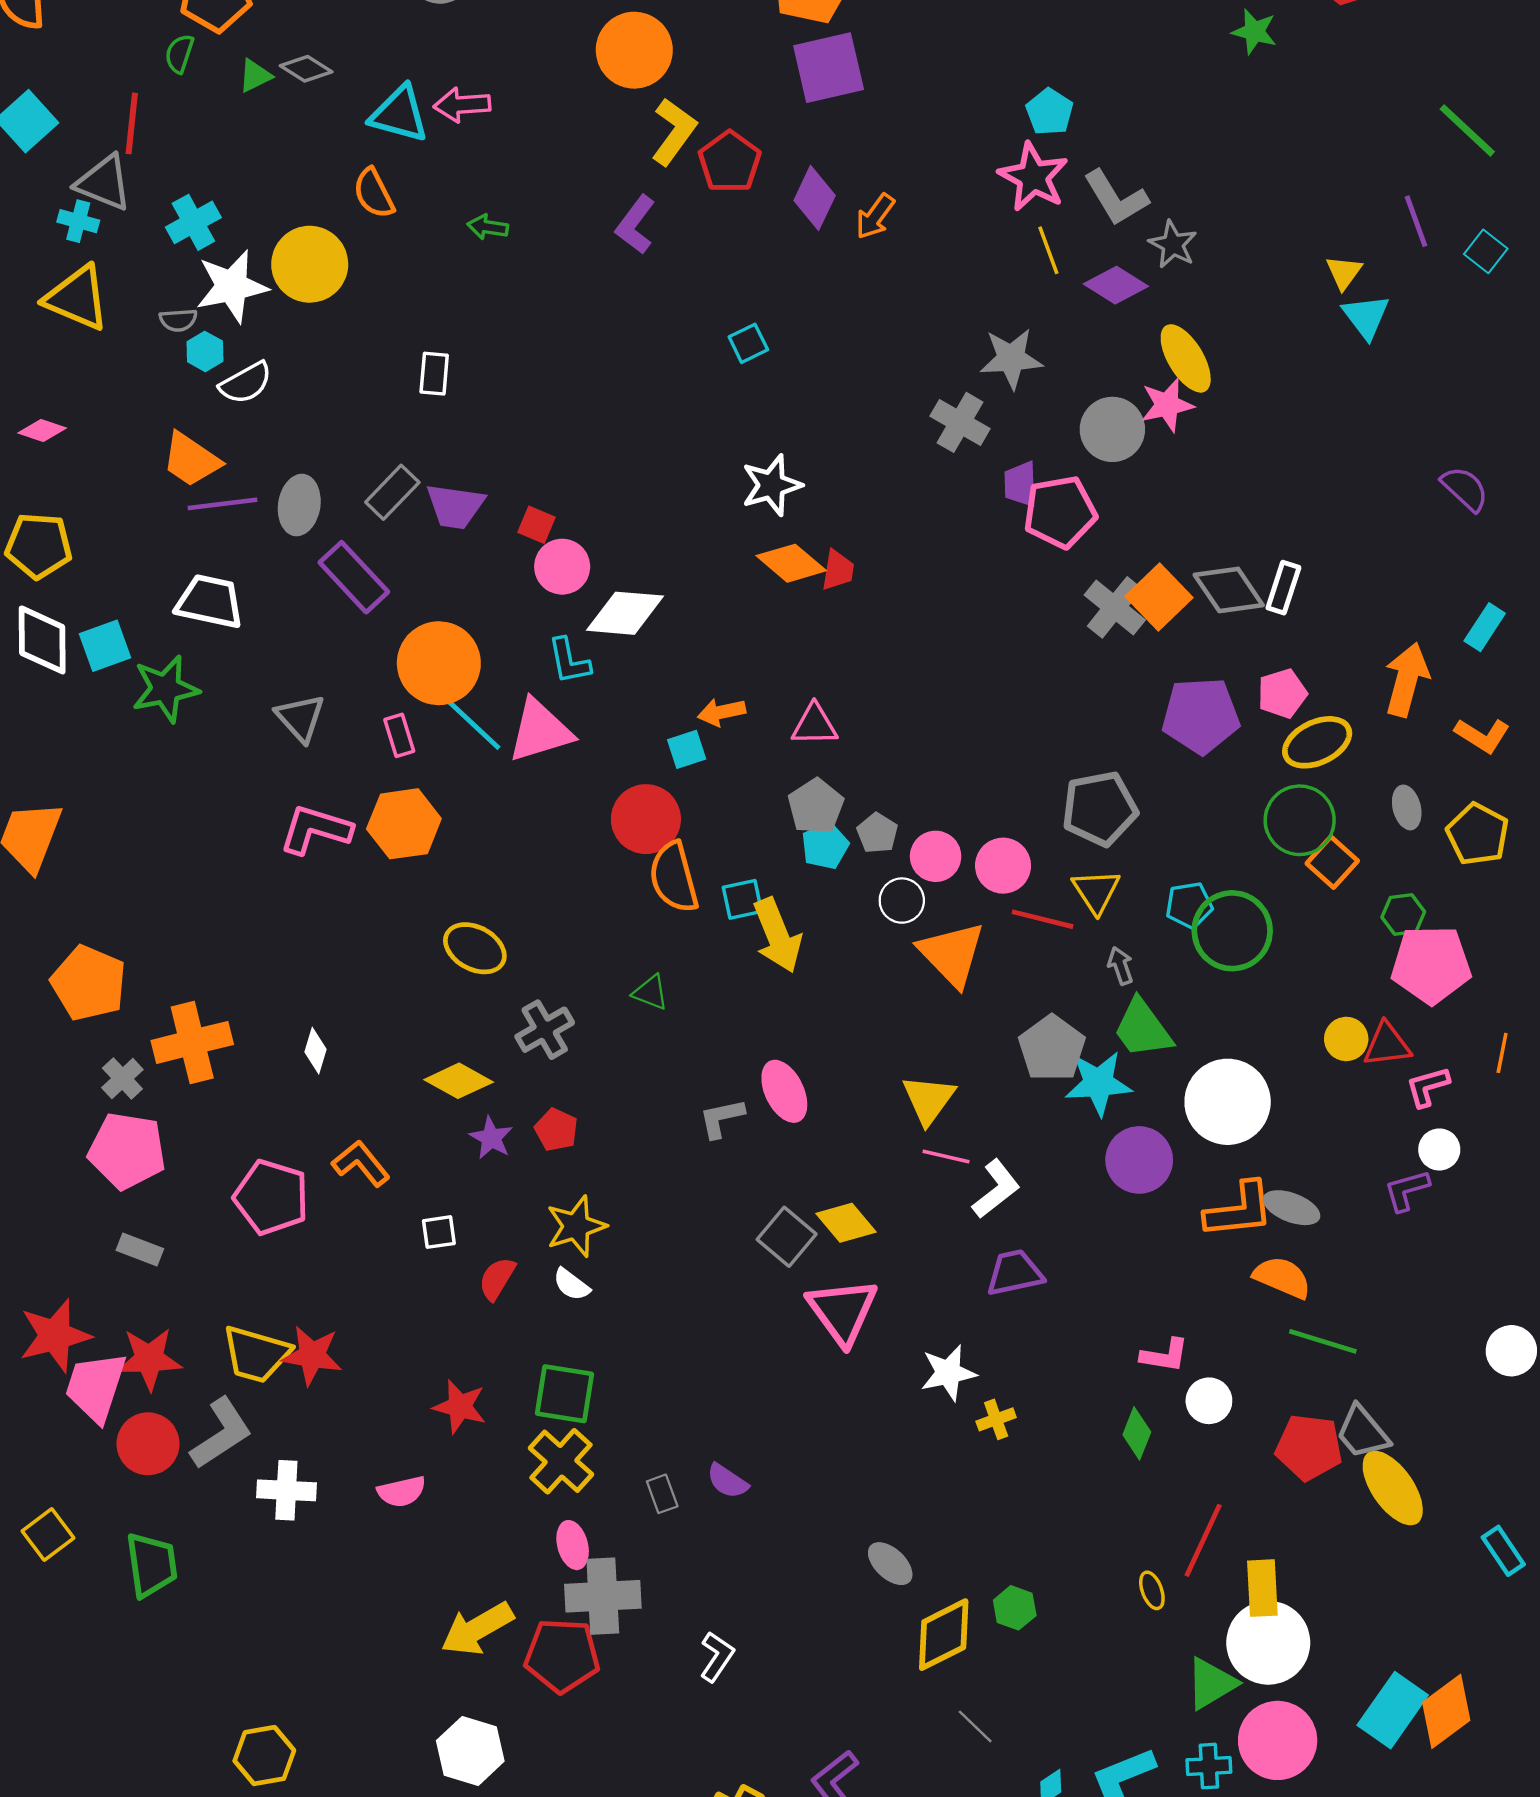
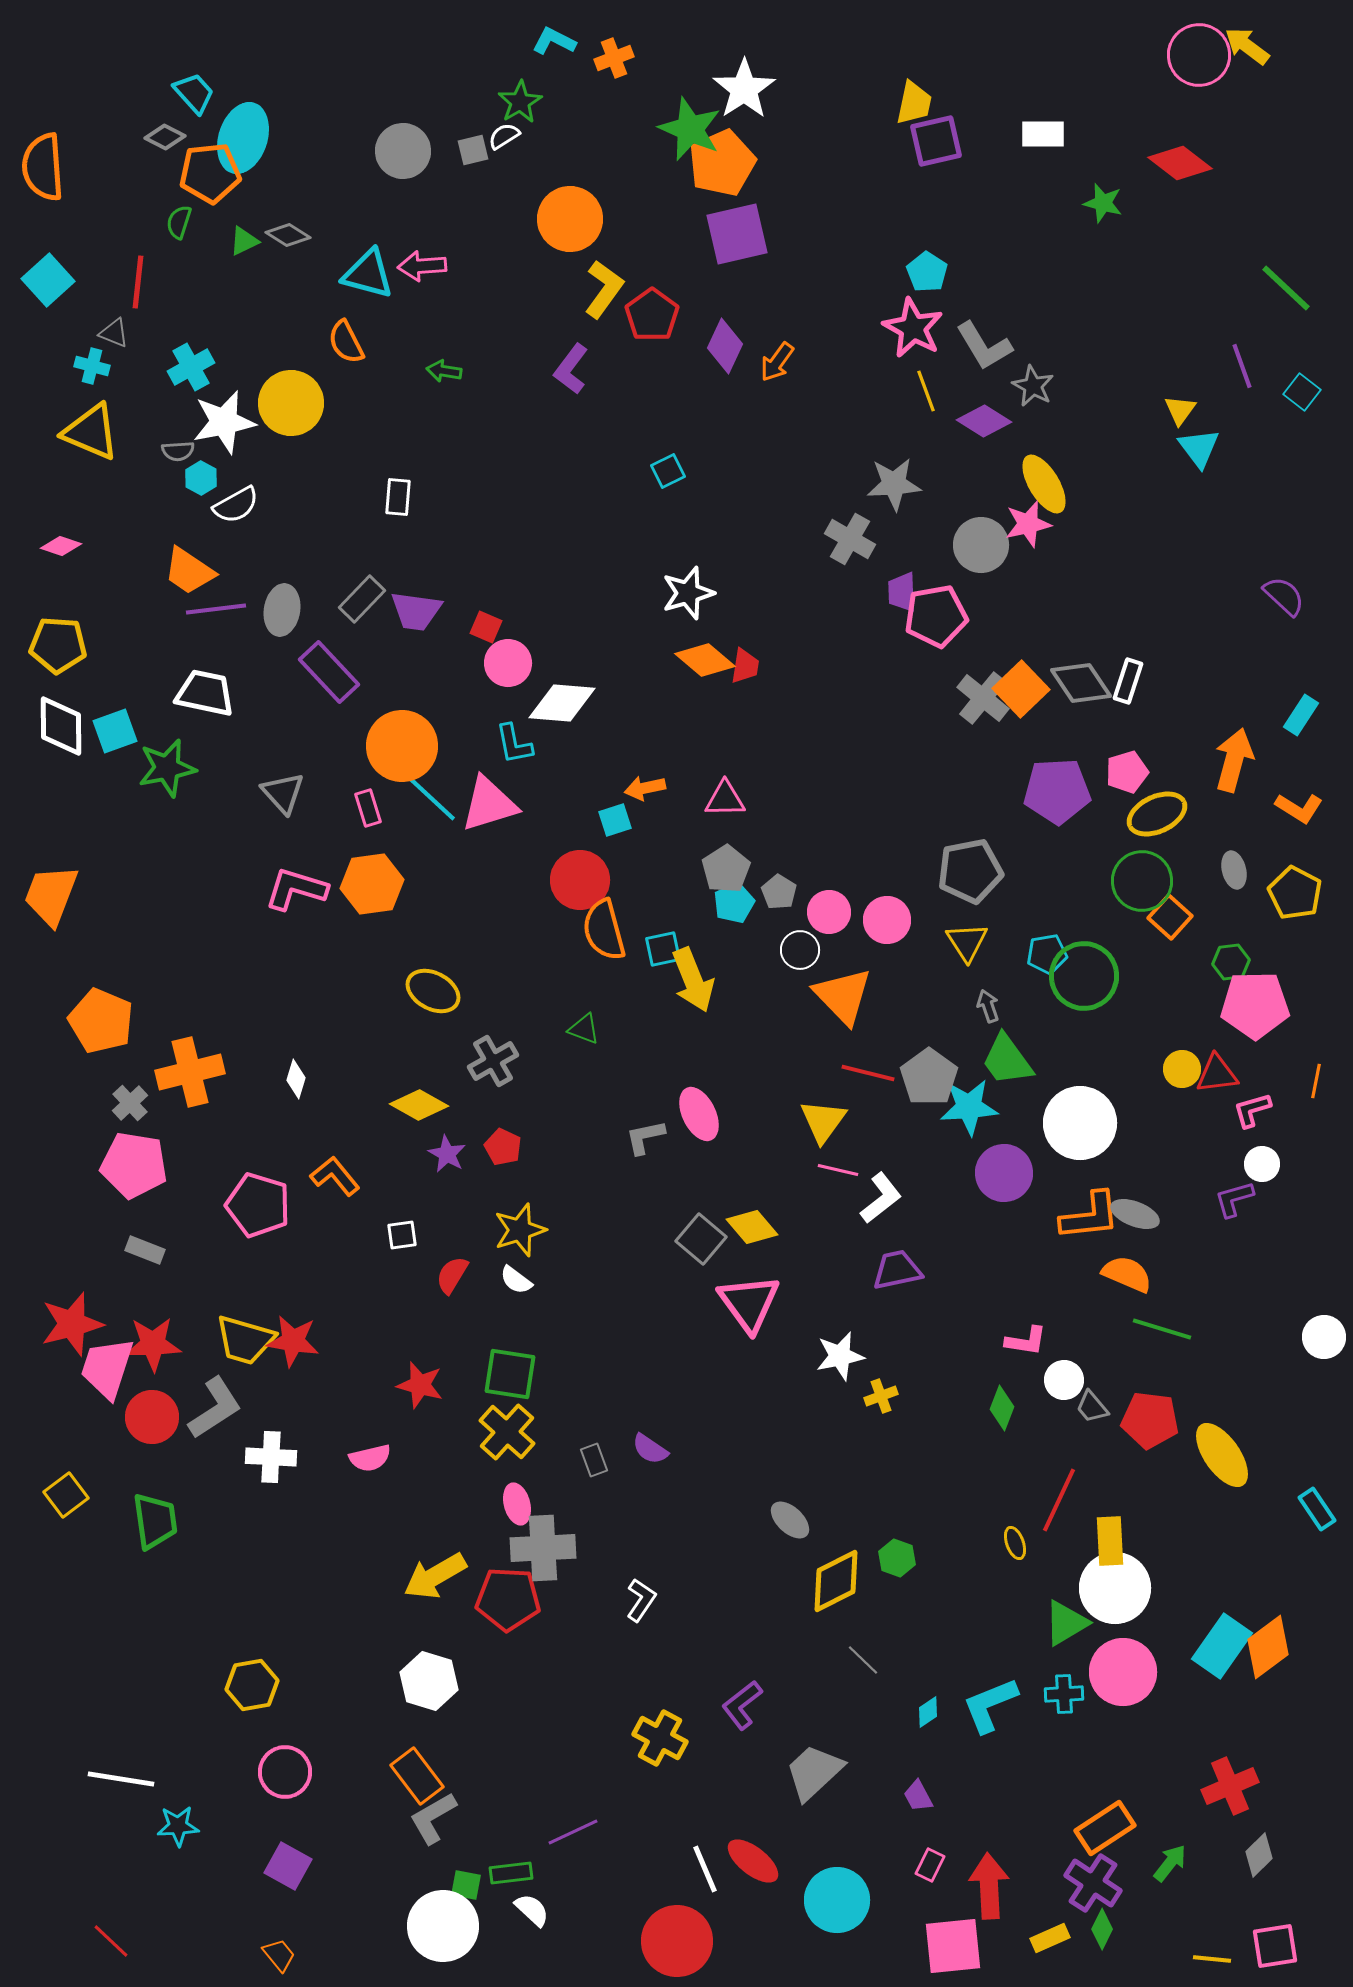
gray triangle: (104, 183) -> (114, 333), size x0.6
red line: (1043, 919) -> (868, 1073), moved
gray trapezoid: (1362, 1432) -> (1092, 1407), moved, size x0.7

